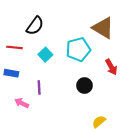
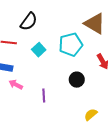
purple line: (39, 88) -> (44, 96), moved
pink arrow: (22, 103) -> (16, 85), moved

